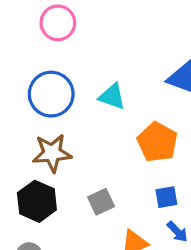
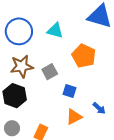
blue square: (166, 197) -> (69, 91), moved, turned 32
gray square: (101, 202) -> (50, 72), moved

